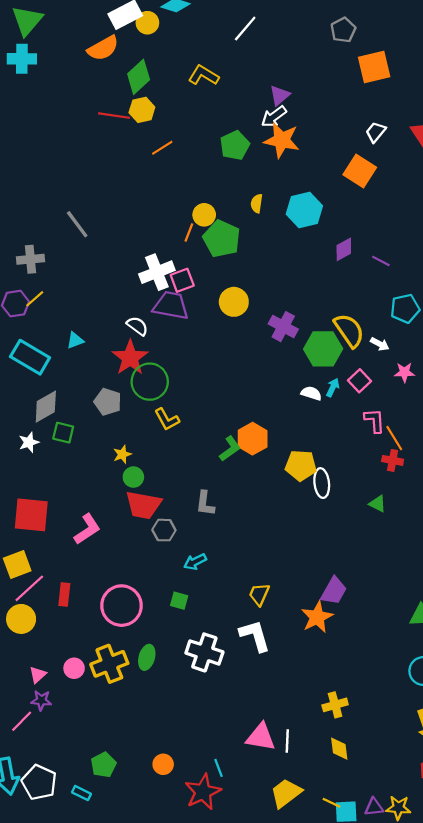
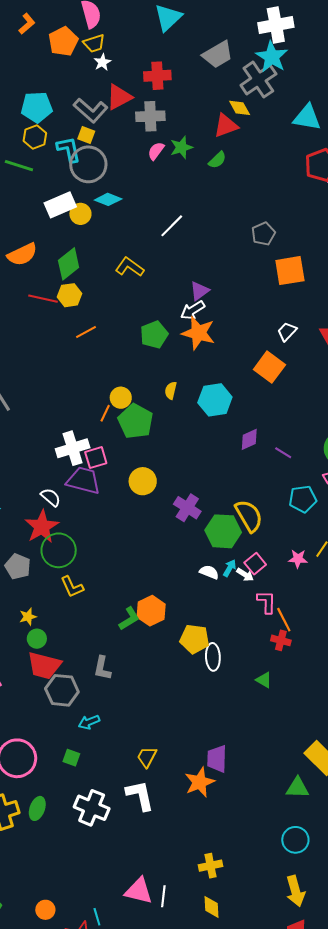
orange semicircle: (103, 48) -> (22, 254), moved
white arrow: (380, 344) -> (245, 575), moved
gray hexagon: (164, 530) -> (62, 690), size x1.5
purple trapezoid: (334, 591) -> (217, 759), turned 148

